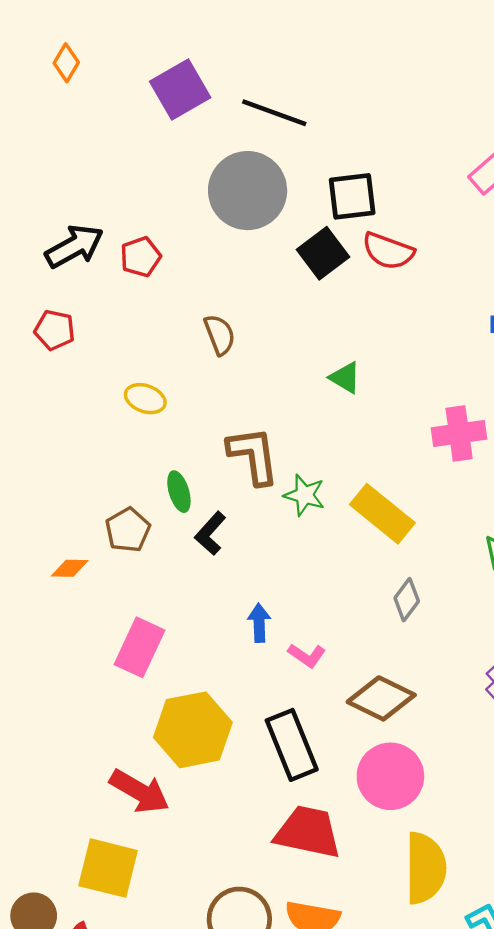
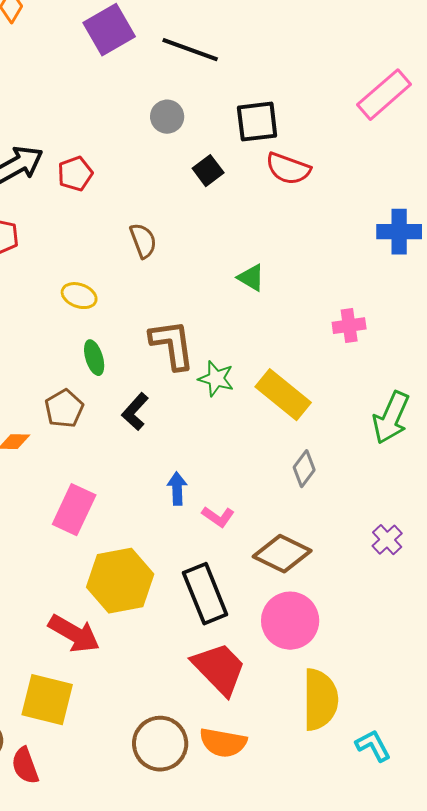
gray circle: (248, 191) -> (167, 117), size x0.5
black square: (323, 253) -> (208, 171), moved, size x0.7
pink cross: (459, 433) -> (349, 326), size x0.7
green ellipse: (179, 492) -> (94, 358), moved
red trapezoid: (308, 832) -> (219, 669), turned 34

